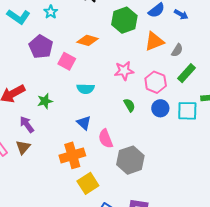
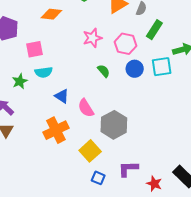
pink square: (67, 61) -> (35, 49), moved, turned -30
cyan semicircle: (86, 89) -> (44, 72), moved
yellow square: (88, 183) -> (90, 151), moved

